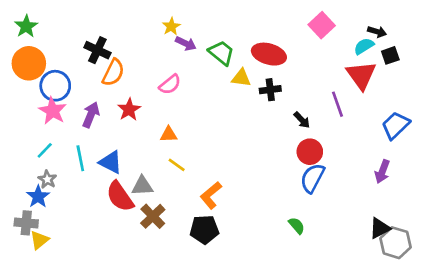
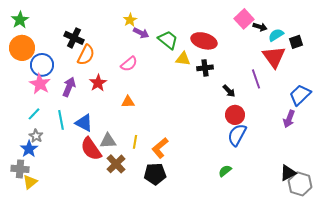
black arrow: (377, 32) -> (260, 27), moved
yellow line: (177, 165) -> (135, 142), moved, turned 64
purple arrow: (382, 171) -> (289, 119), moved
green semicircle: (297, 226) -> (225, 171), turned -88

